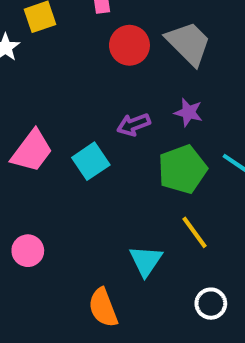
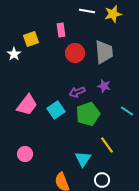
gray trapezoid: (188, 43) -> (104, 52), turned 40
green pentagon: (182, 169) -> (88, 114), moved
white circle: (211, 304) -> (102, 180), moved

